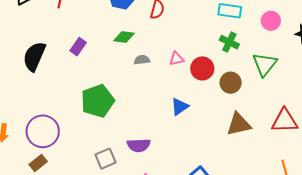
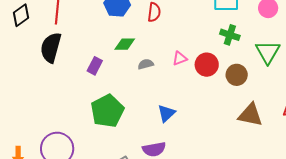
purple rectangle: (78, 47) -> (95, 66), moved
black semicircle: (34, 56) -> (51, 48), moved
blue triangle: (180, 107) -> (166, 113), moved
brown triangle: (239, 124) -> (250, 115), turned 32

